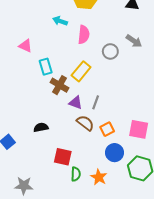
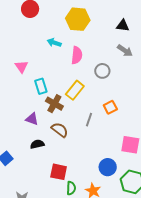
gray arrow: (134, 41) -> (125, 51), moved
pink triangle: (25, 46) -> (21, 67), turned 32
purple triangle: (76, 103) -> (32, 119), moved
brown semicircle: (85, 123) -> (60, 130), moved
orange square: (107, 129) -> (110, 107), moved

